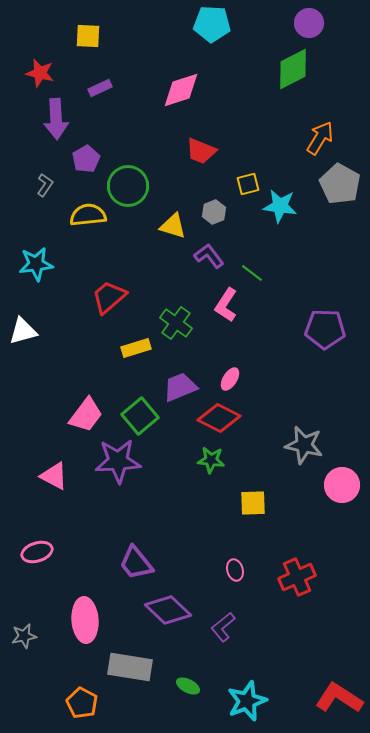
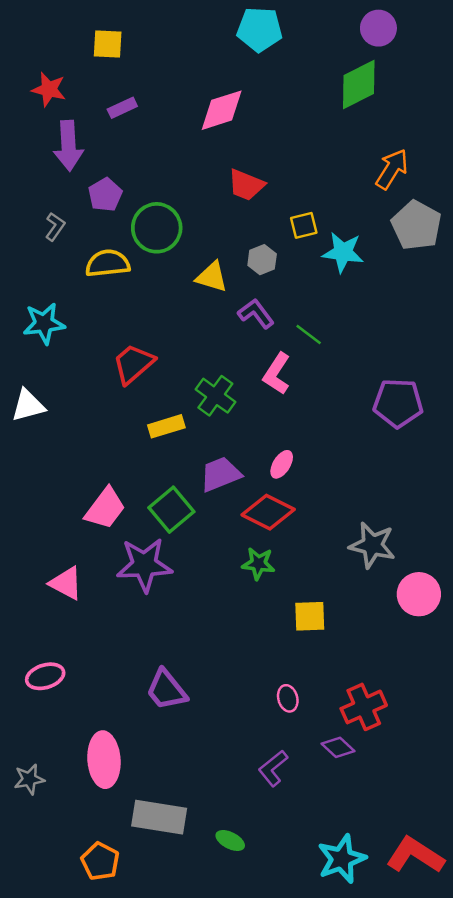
purple diamond: (168, 610) -> (338, 747), moved, size x0.6
cyan star: (247, 701) -> (342, 859), moved

